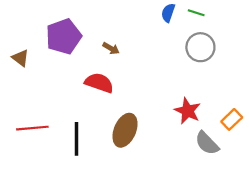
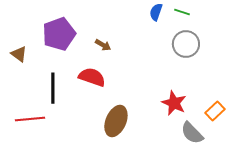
black line: (77, 139) -> (53, 88), moved

